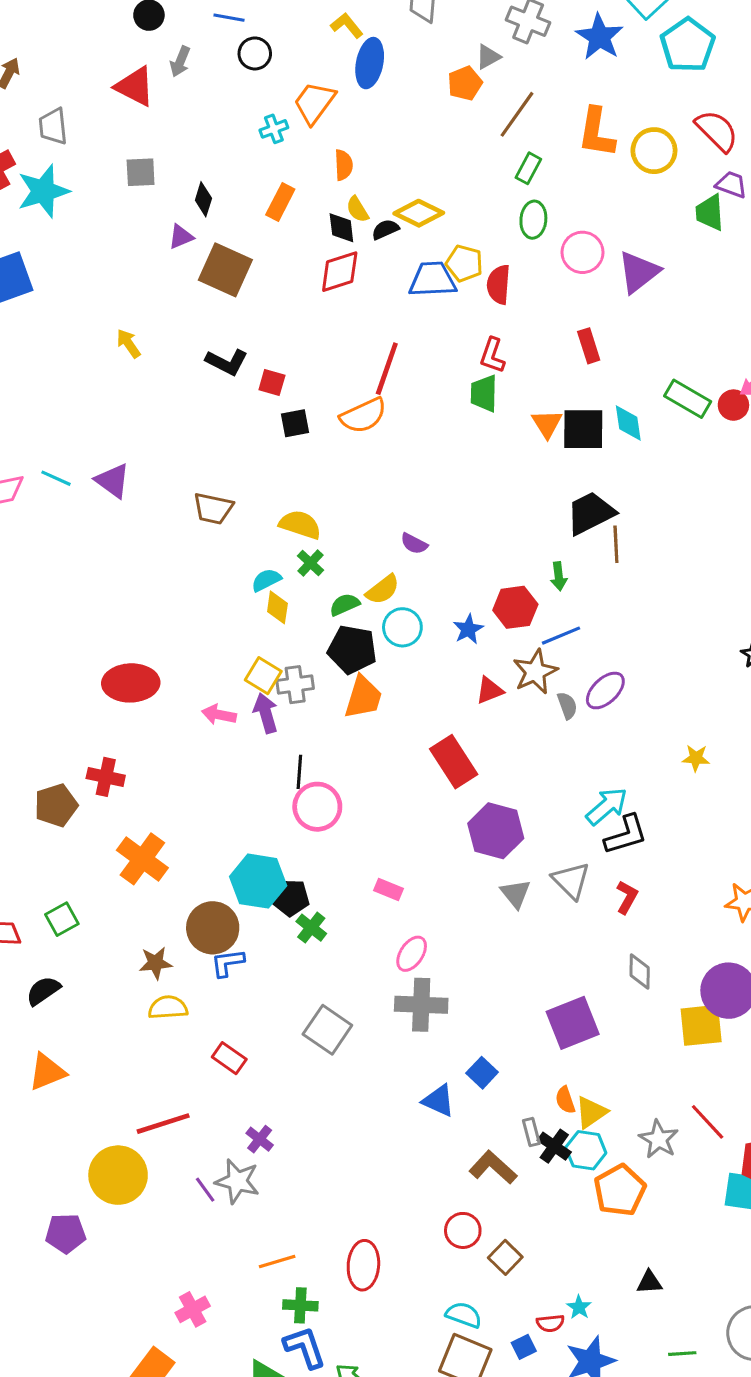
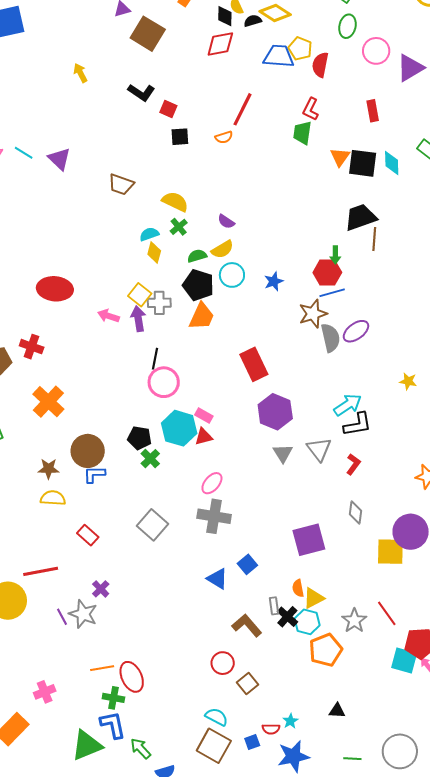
orange semicircle: (363, 416) -> (224, 137), size x0.6
purple semicircle: (414, 544) -> (226, 222), moved
red hexagon: (515, 607) -> (327, 272), moved
red triangle: (490, 690) -> (204, 437), moved
gray semicircle: (567, 706) -> (331, 338), size x1.6
cyan hexagon: (258, 881) -> (179, 428), moved
pink rectangle: (389, 890) -> (204, 416), moved
red ellipse: (363, 1265) -> (132, 677), moved, turned -36

